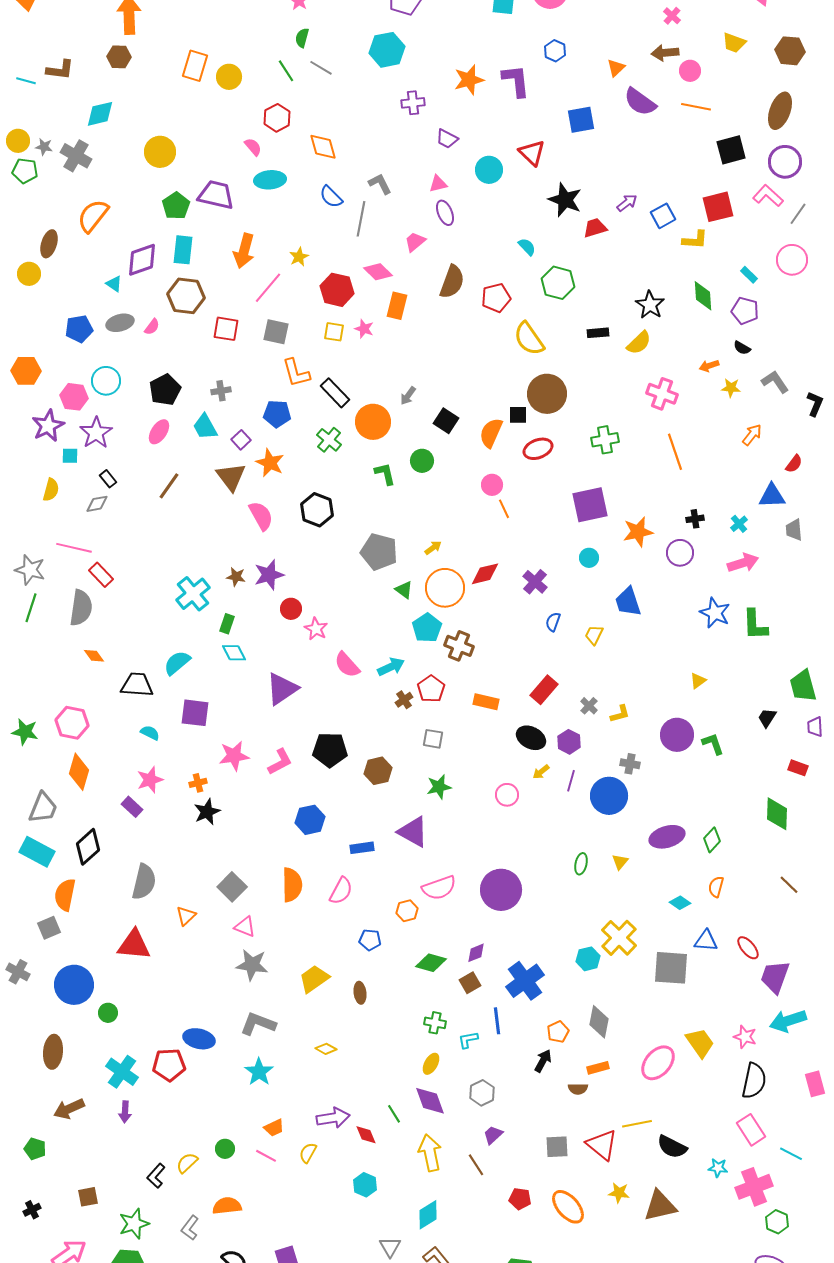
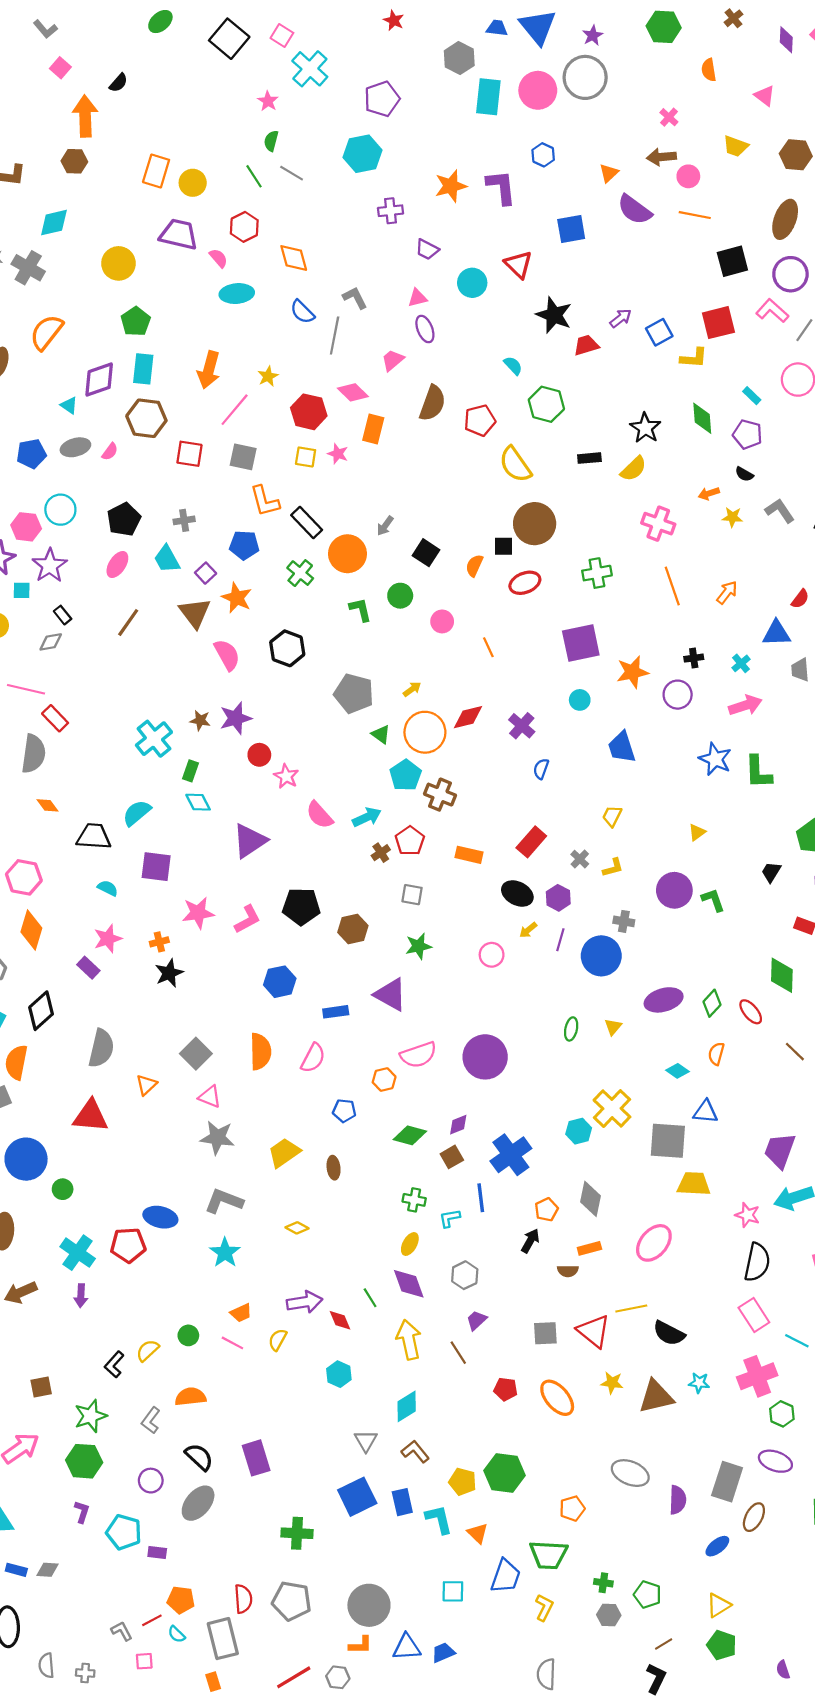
purple trapezoid: (216, 195) -> (179, 234), moved
orange semicircle: (491, 433) -> (474, 566), size x0.7
orange arrow: (752, 435) -> (727, 592), moved
pink circle: (492, 485) -> (442, 621), moved
yellow trapezoid: (594, 635) -> (612, 816), moved
red ellipse: (748, 948) -> (751, 1012), moved
yellow trapezoid: (700, 1043) -> (694, 1184), moved, turned -52
cyan star: (718, 1168) -> (699, 1383), moved

